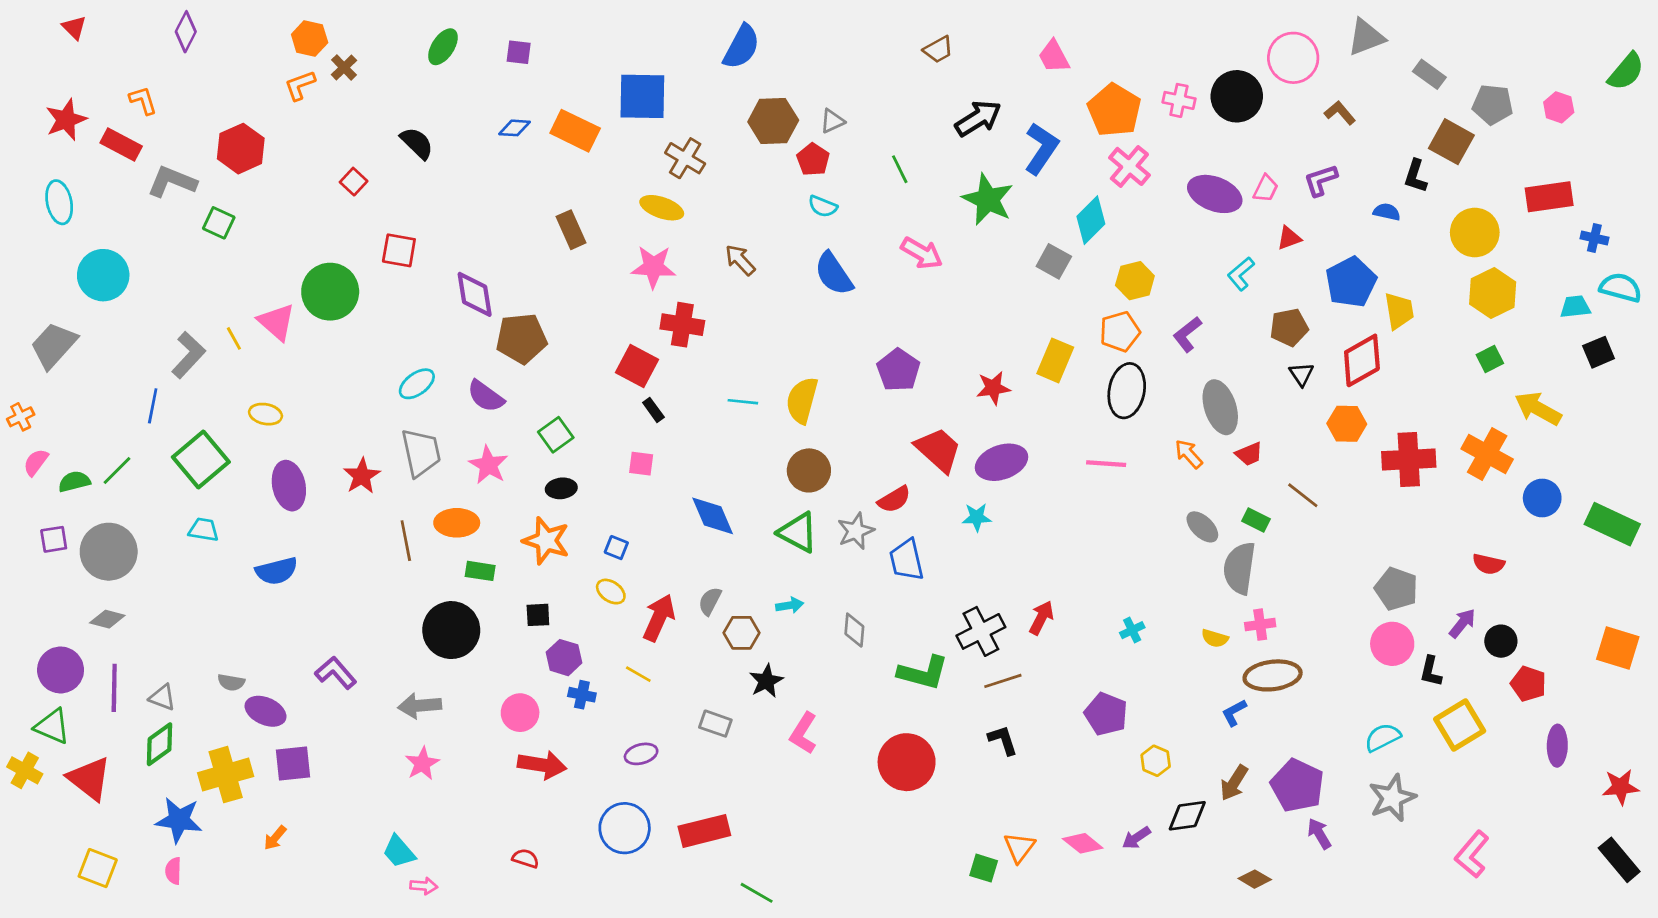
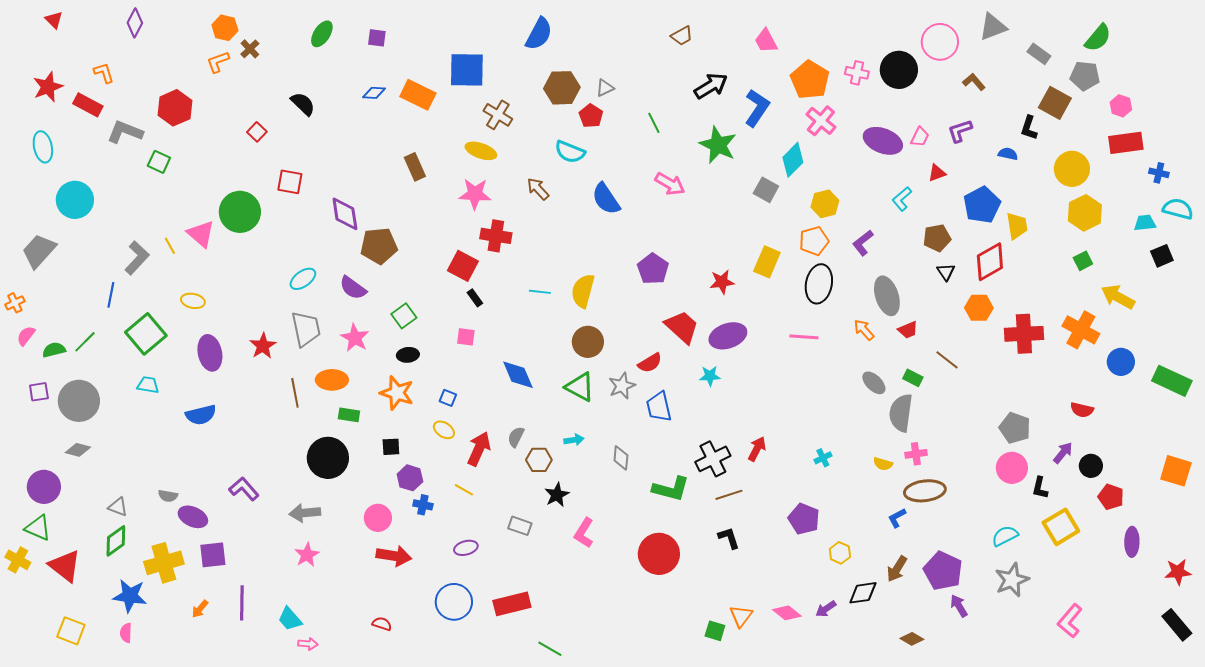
green semicircle: (1626, 72) -> (1098, 38), moved
pink hexagon: (1559, 107) -> (1121, 106), moved
cyan semicircle: (823, 206) -> (570, 152), moved, size x1.4
purple line: (114, 688) -> (242, 603), moved

